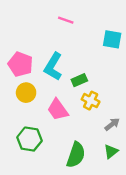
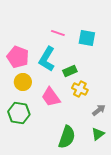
pink line: (66, 20) -> (58, 33), moved
cyan square: (112, 39) -> (87, 38), moved
green hexagon: (29, 139) -> (19, 113), moved

